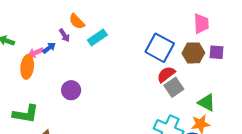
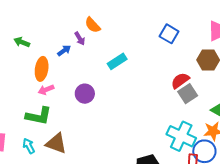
cyan rectangle: (97, 38) -> (117, 61), moved
blue square: (160, 48) -> (169, 34), moved, size x0.7
pink arrow: (36, 53) -> (46, 90), moved

